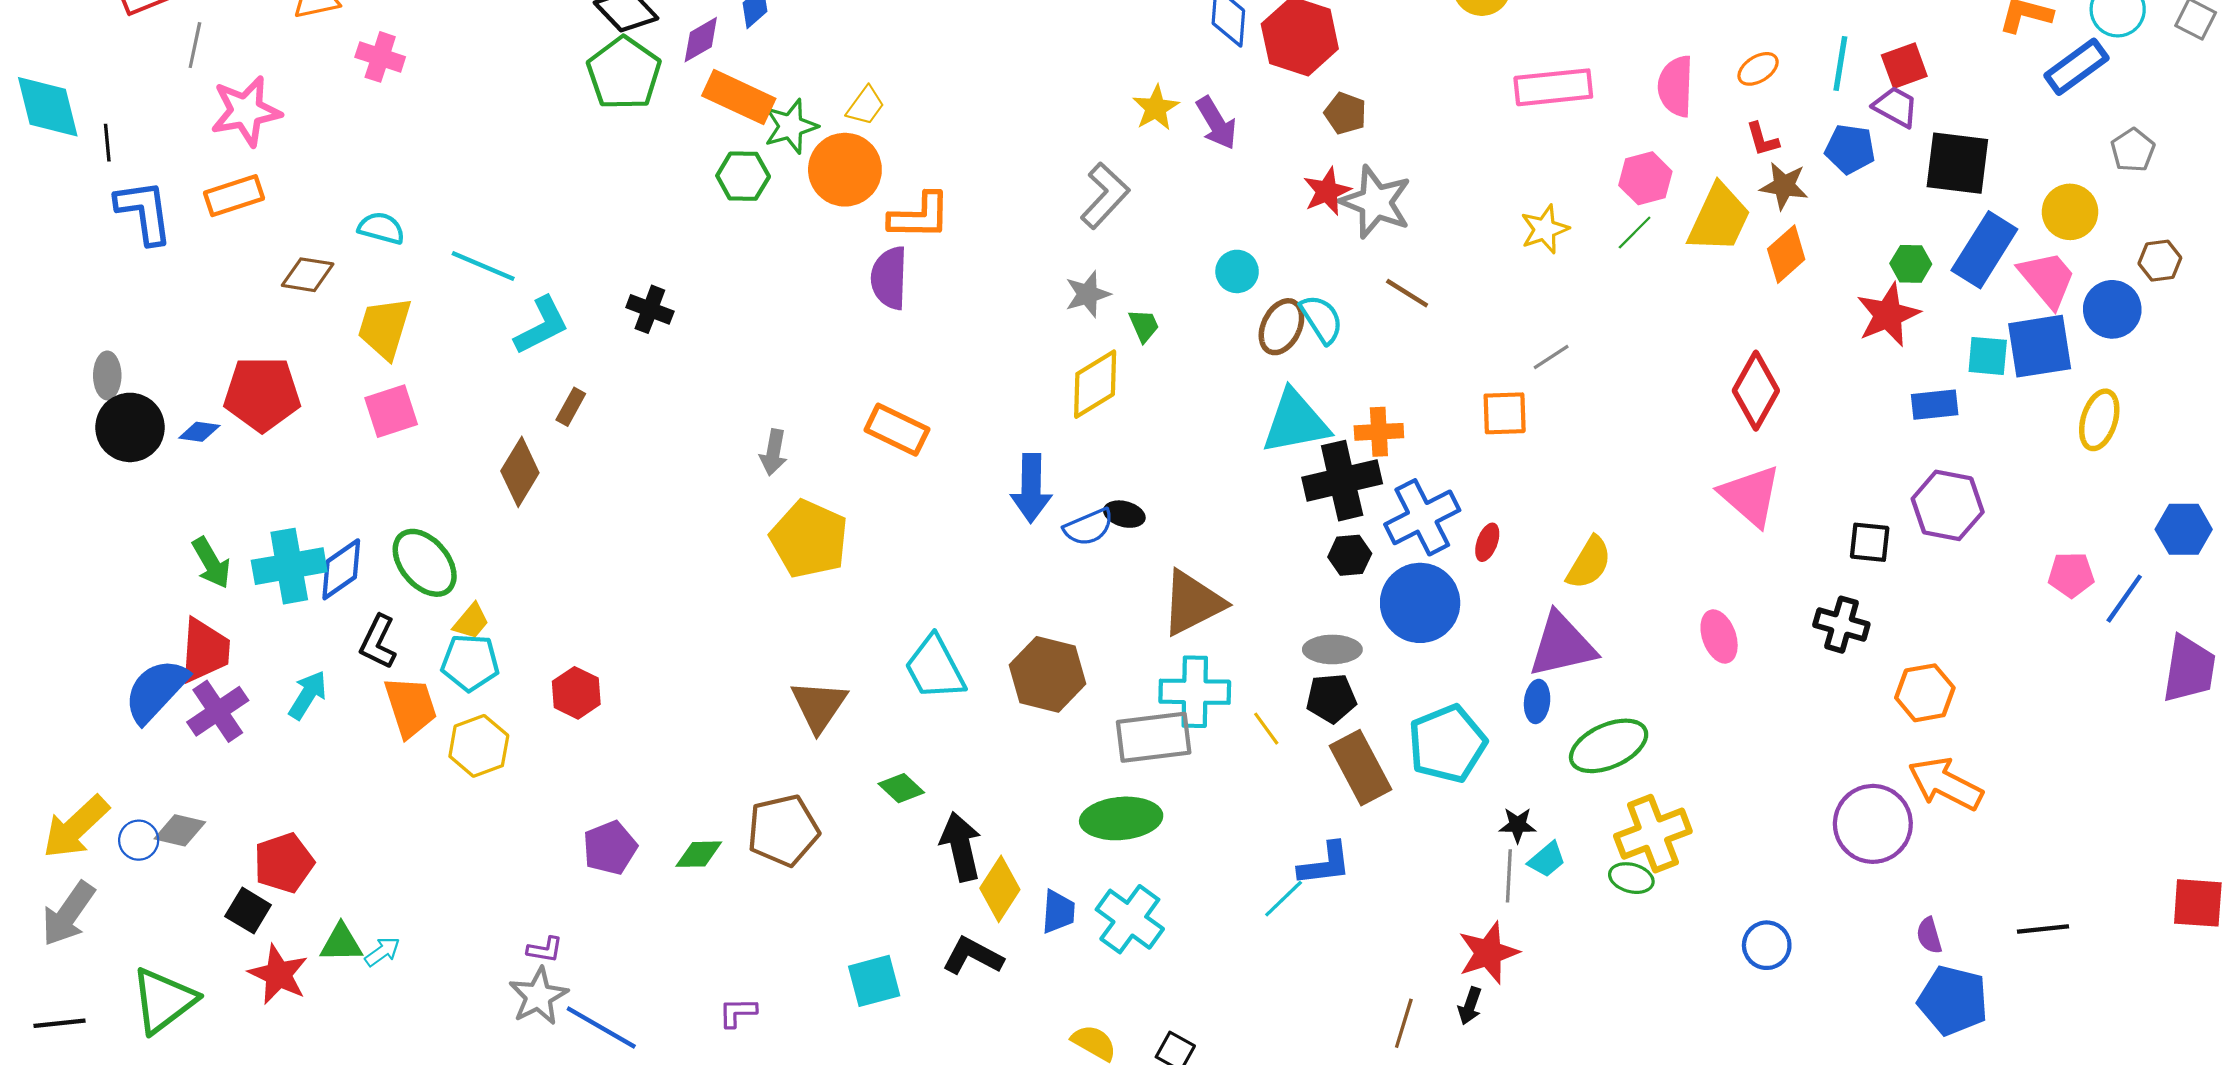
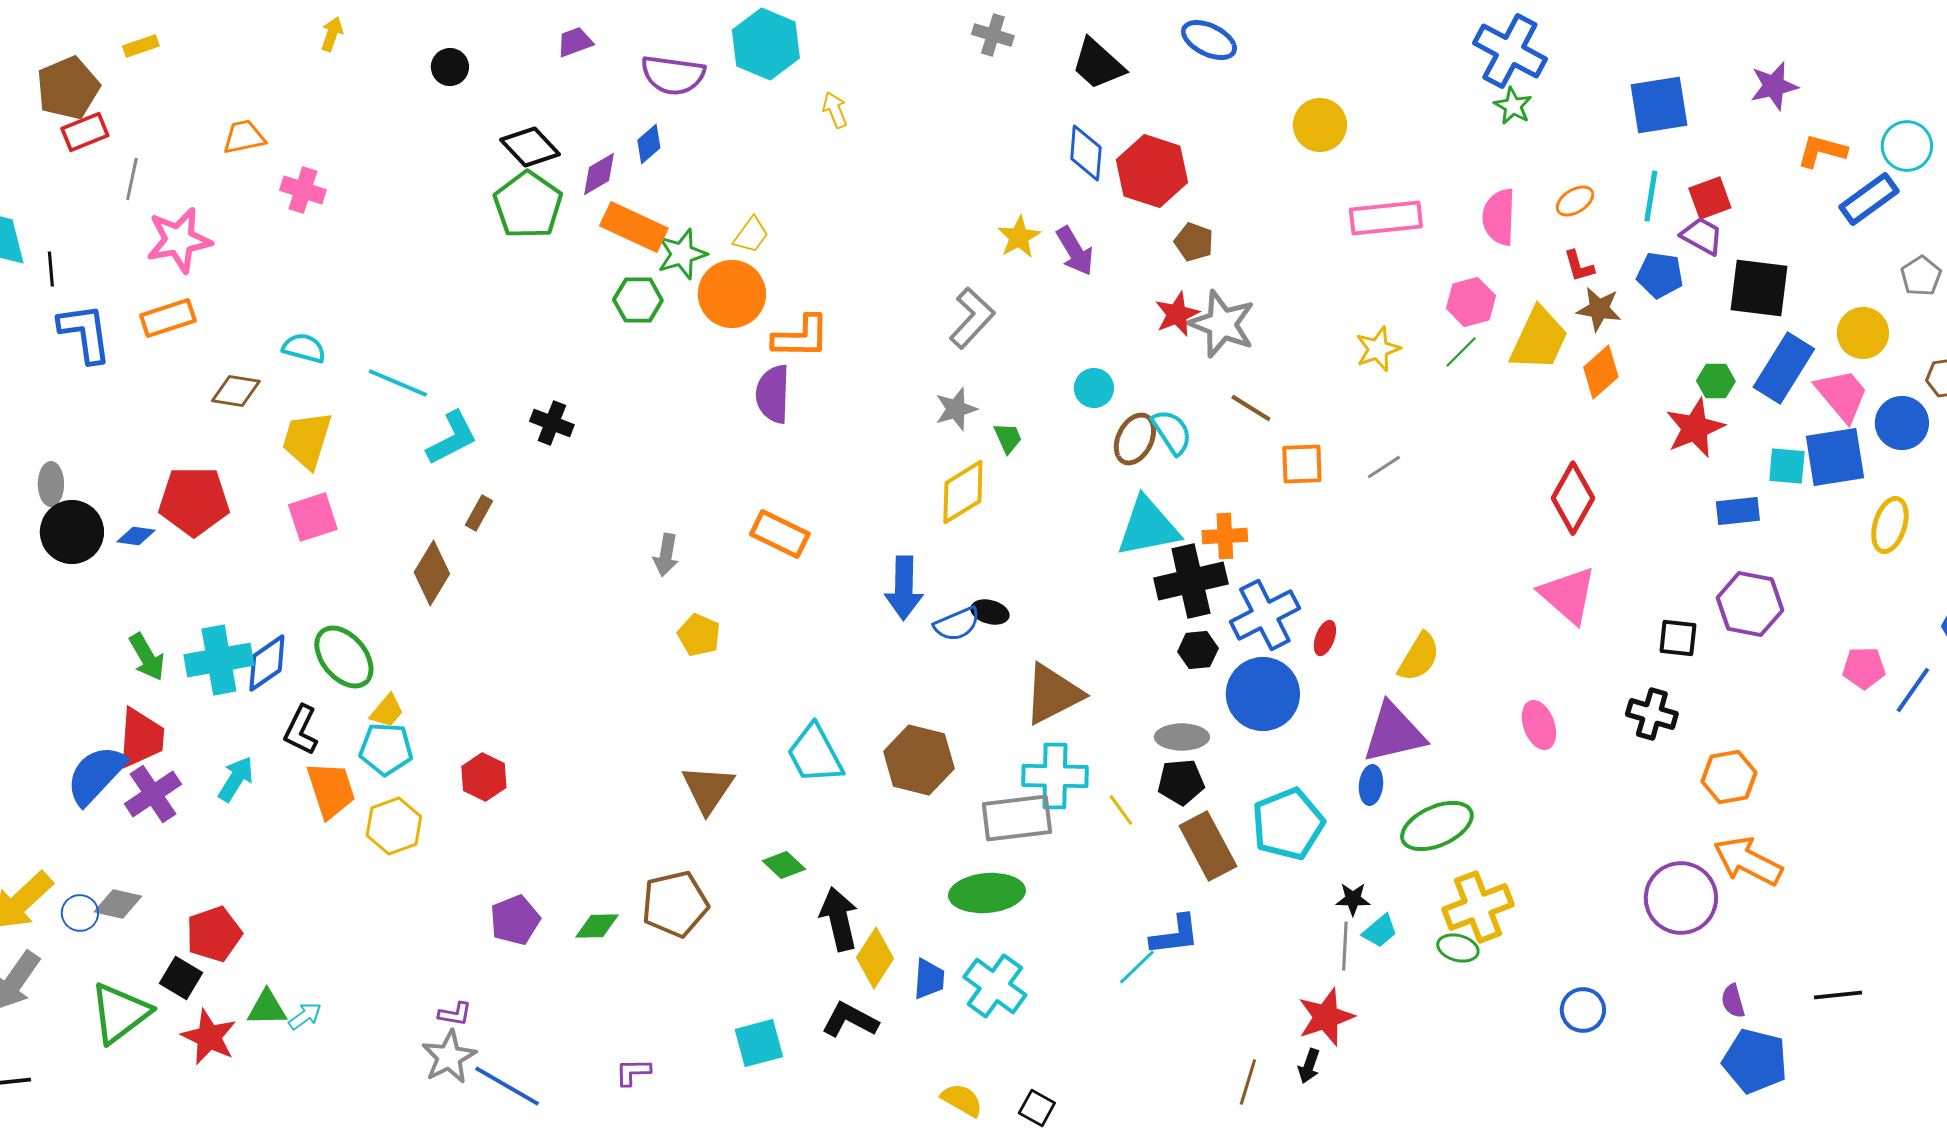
orange square: (1505, 413) -> (1302, 464), moved
yellow pentagon: (809, 539) -> (699, 635), size x0.6
green triangle: (164, 1000) -> (120, 1013), moved

